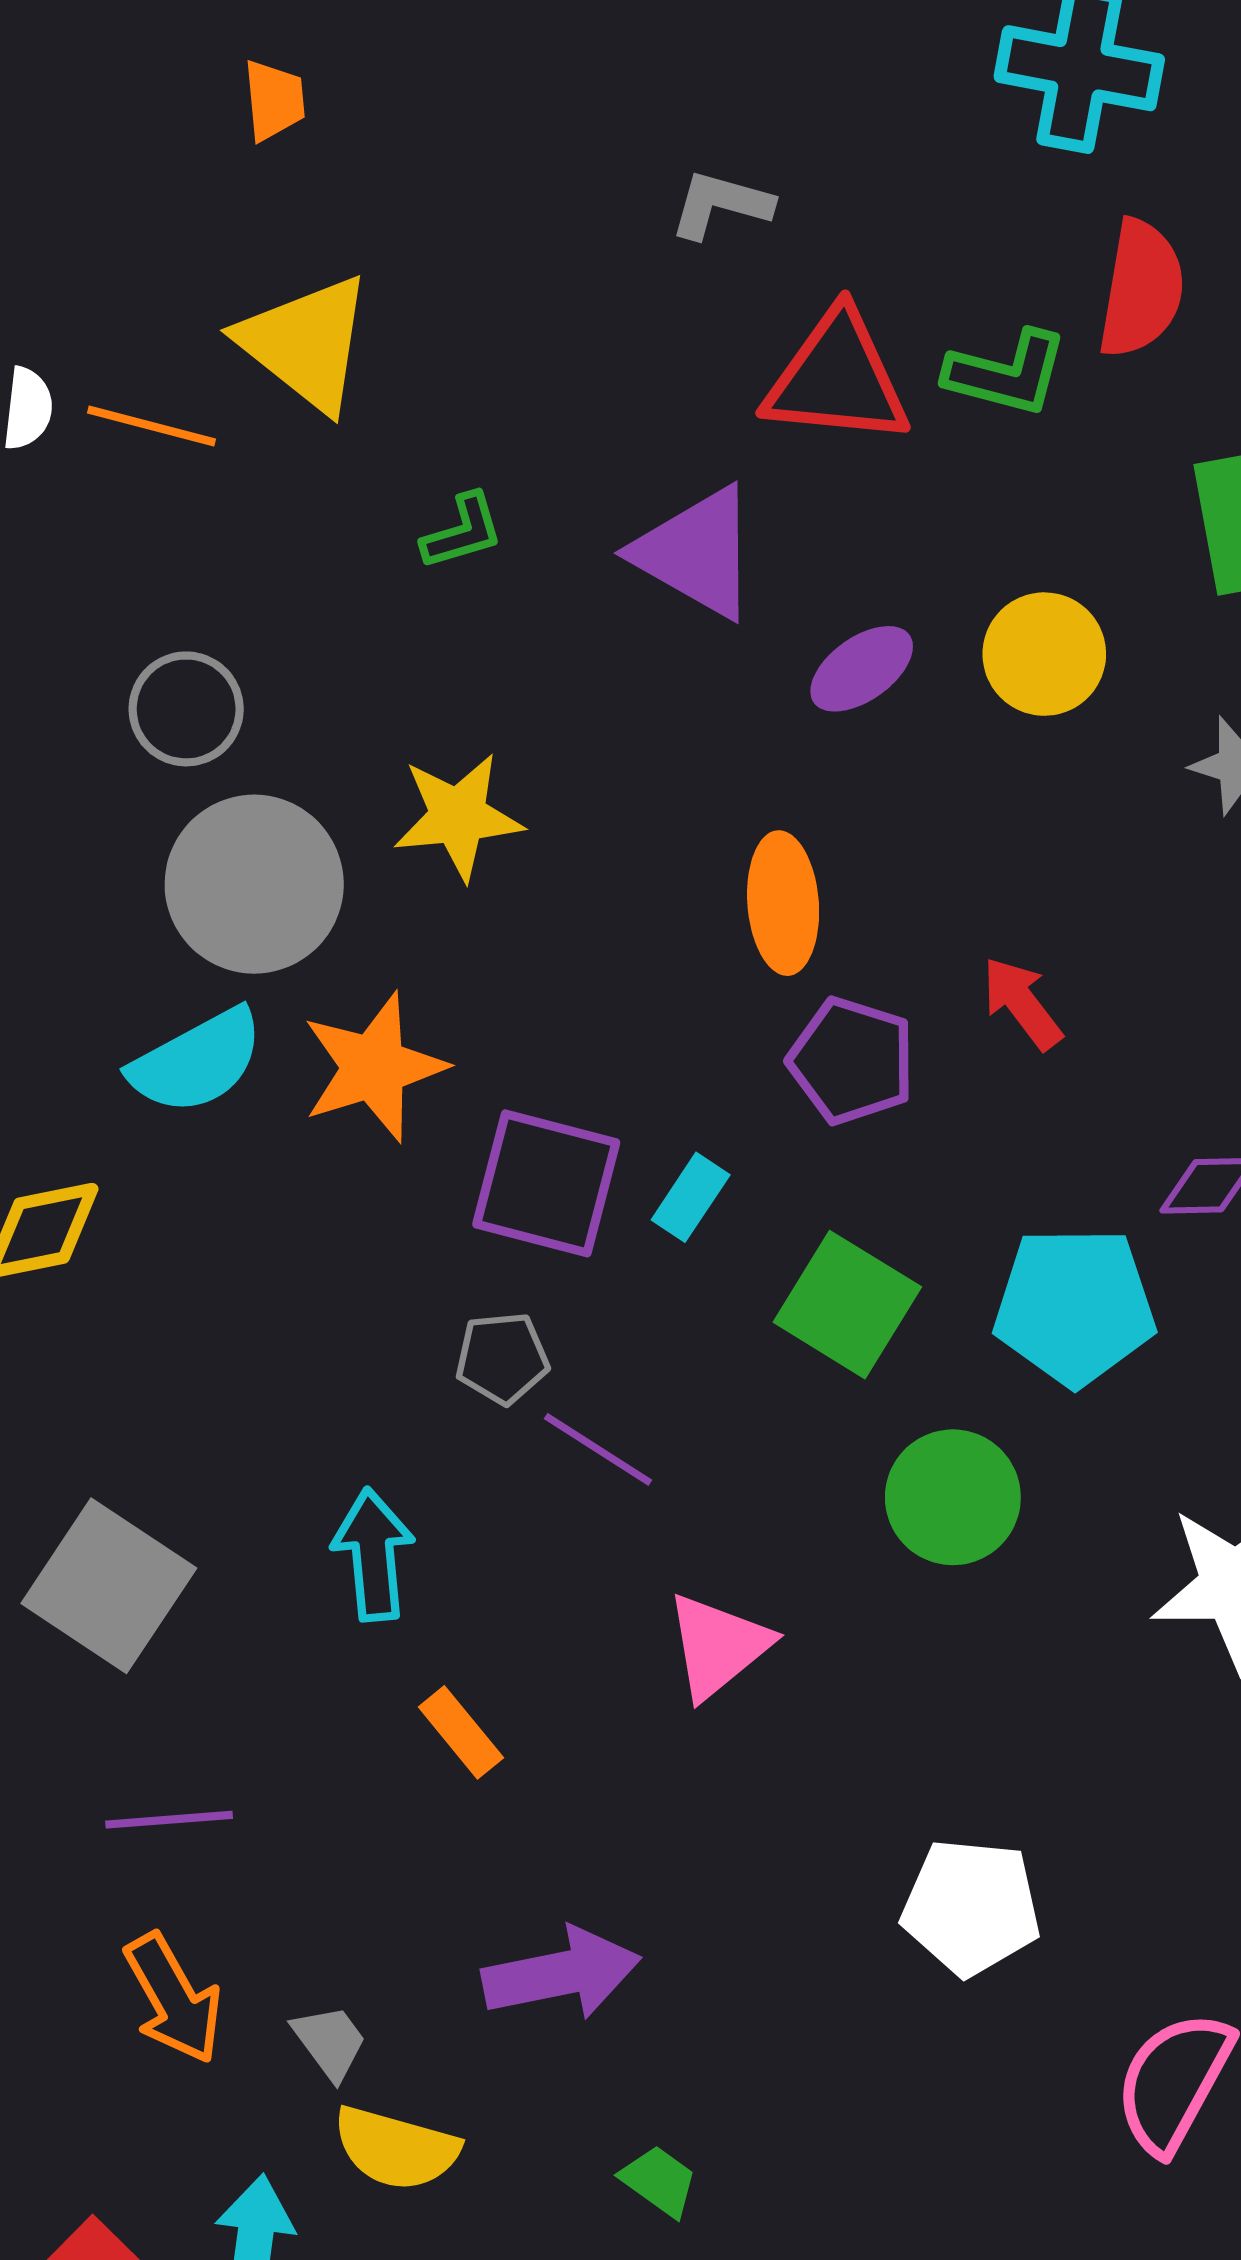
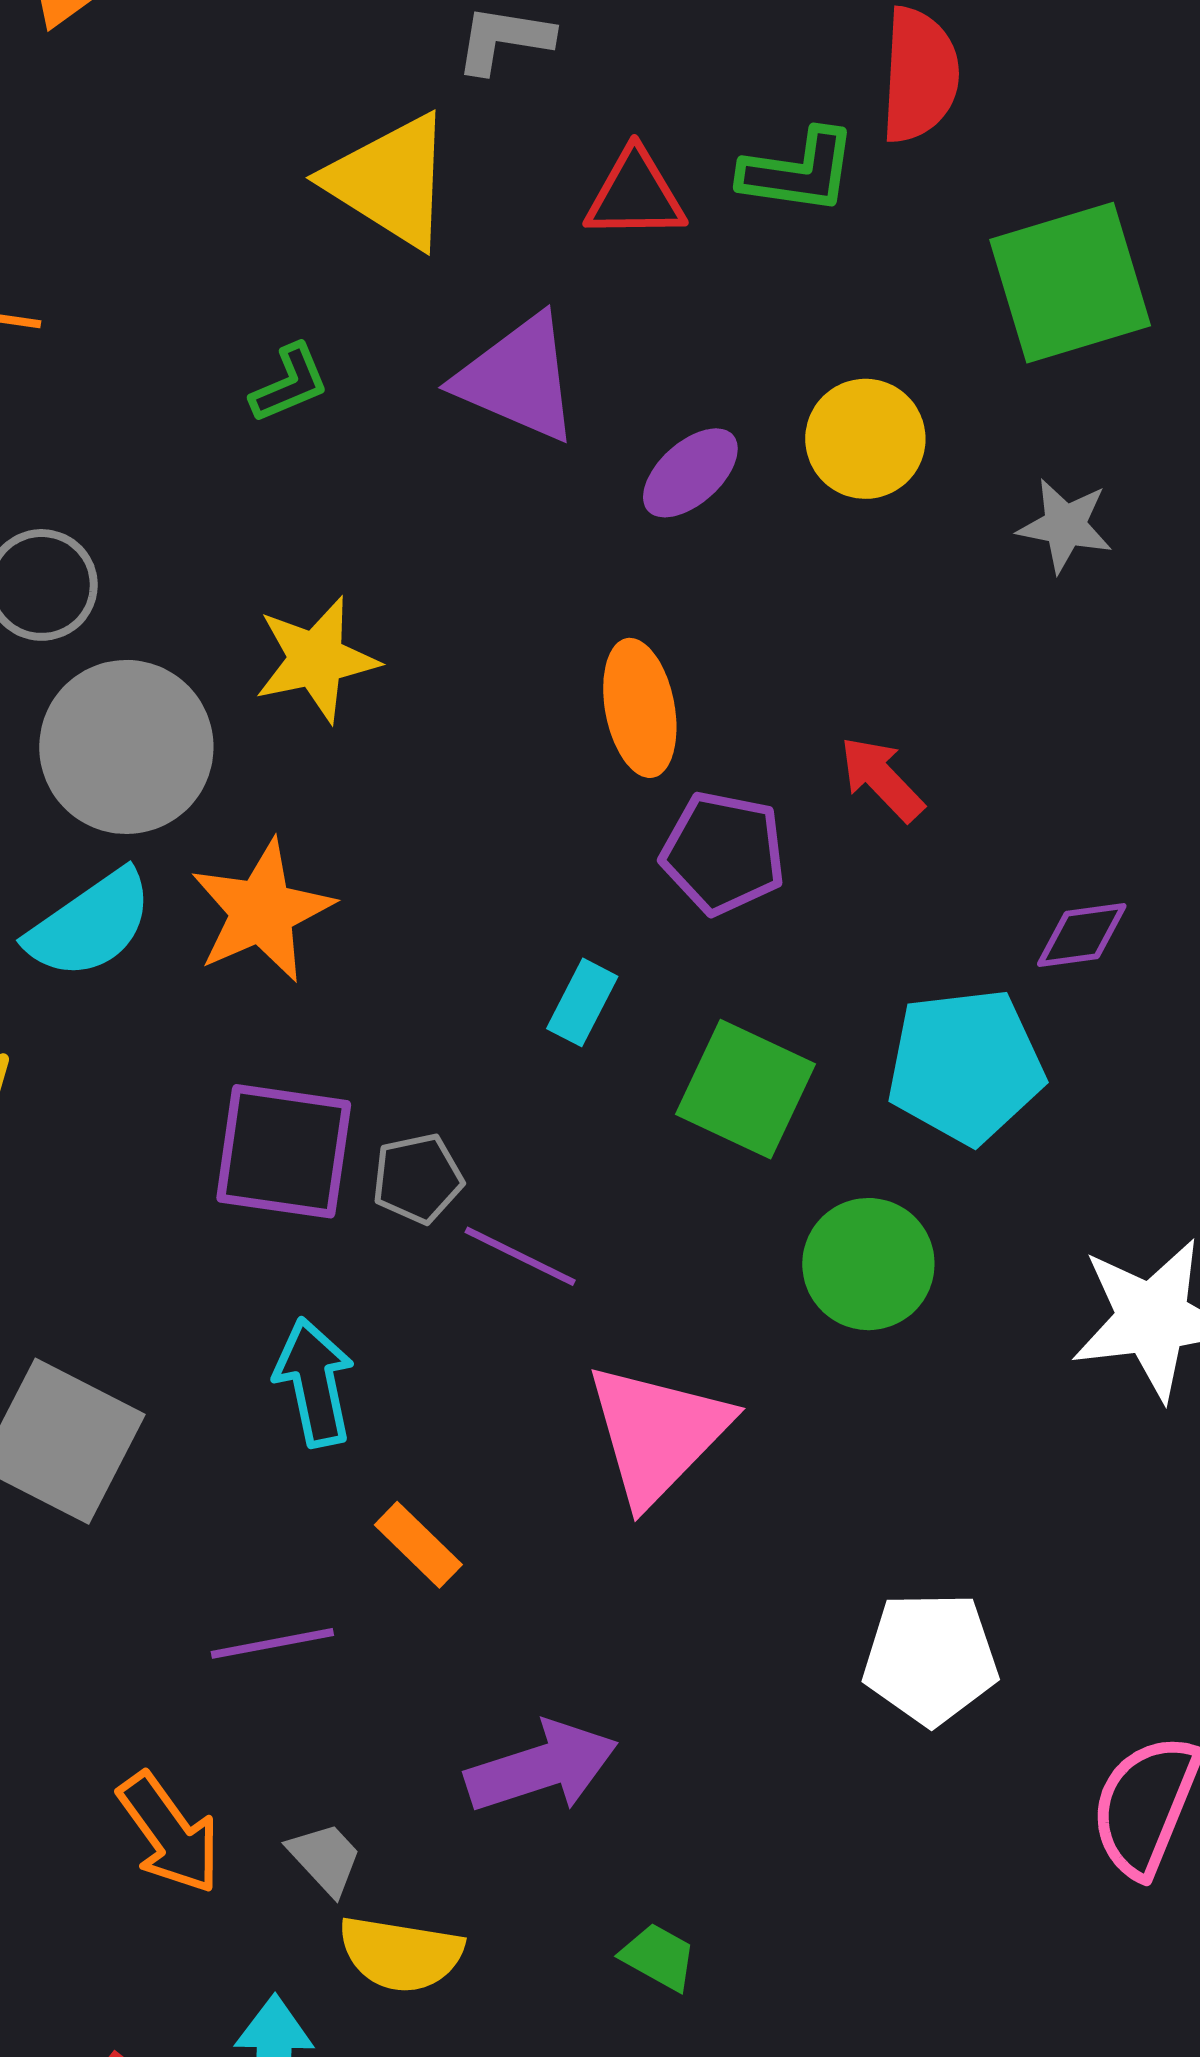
yellow triangle: (306, 343) -> (390, 181), moved
red triangle: (837, 378) -> (635, 195), size x0.7
purple square: (546, 1183) -> (284, 1151), moved
pink triangle: (718, 1646) -> (657, 1433), size x1.4
purple line: (169, 1820) -> (272, 1643), moved

